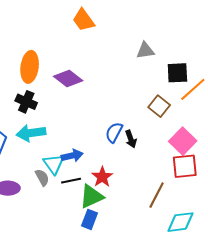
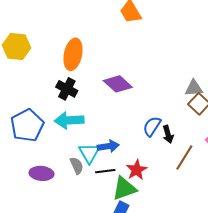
gray triangle: (145, 51) -> (194, 88), moved
purple diamond: (68, 78) -> (118, 84), moved
brown line: (157, 195) -> (184, 157), moved

